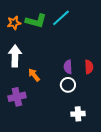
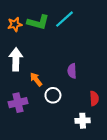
red semicircle: (89, 67) -> (94, 98), moved
white circle: (68, 85) -> (53, 95), moved

